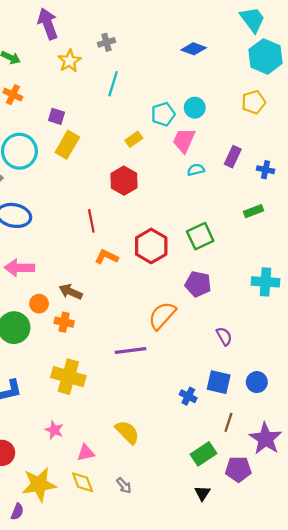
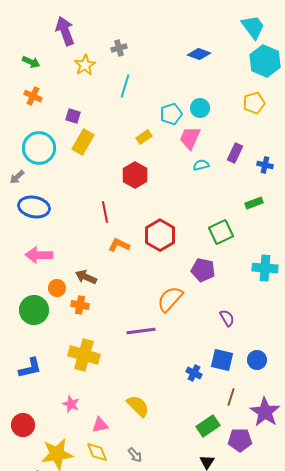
green square: (200, 236) -> (221, 232), moved

